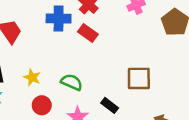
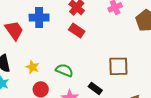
blue cross: (59, 19) -> (39, 18), moved

